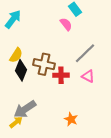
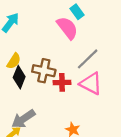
pink semicircle: (66, 24) -> (67, 28), size x1.6
pink triangle: (88, 76) -> (91, 84), size x1.6

